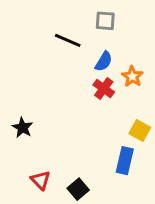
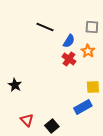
gray square: (105, 21) -> (92, 27), moved
yellow square: (140, 131) -> (93, 87), turned -32
blue rectangle: (125, 161) -> (83, 107), turned 48

